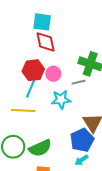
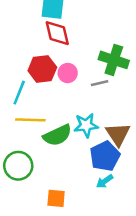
cyan line: (31, 88) -> (19, 93), moved
cyan star: (61, 100) -> (86, 125), moved
green semicircle: (40, 148) -> (57, 135), moved

